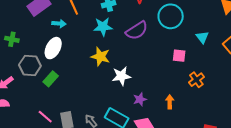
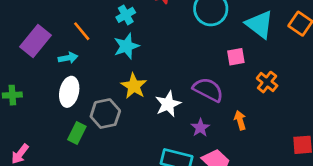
purple semicircle: (137, 31) -> (208, 90), moved, turned -105
cyan triangle: (202, 37) -> (260, 24), size x1.6
yellow star: (100, 57) -> (134, 86), turned 30
gray hexagon: (30, 66) -> (105, 114), moved

